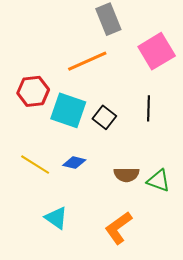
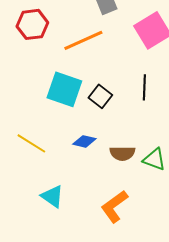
red hexagon: (33, 91) -> (32, 24), moved
blue diamond: (74, 163) -> (84, 141), moved

